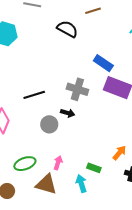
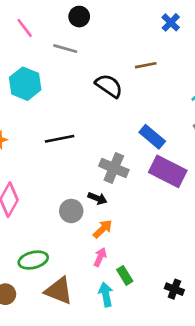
black line: (34, 95) -> (60, 139), moved
orange arrow: (119, 153) -> (103, 229), moved
pink arrow: (58, 163) -> (100, 257), moved
green rectangle: (94, 168) -> (125, 275), turned 32

